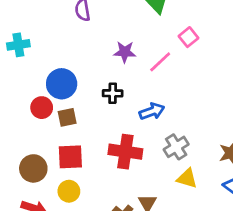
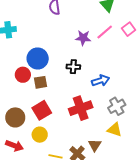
pink line: (160, 62) -> (105, 32), moved
red cross: (125, 152) -> (81, 108), turned -30
red square: (70, 157) -> (42, 110), turned -30
yellow triangle: (187, 178) -> (115, 130), moved

